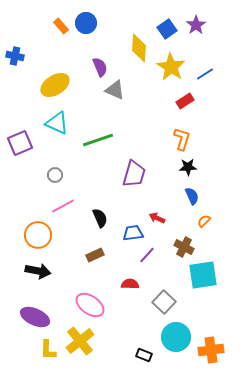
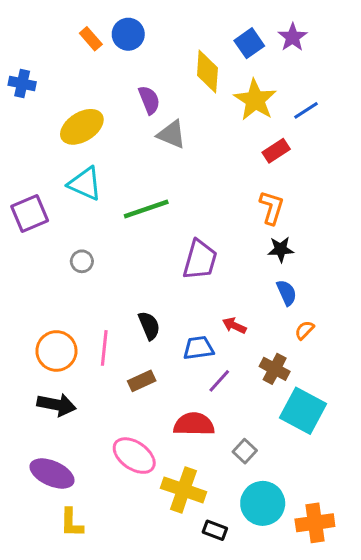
pink line: (63, 206) -> (104, 348), moved, turned -55
cyan square: (203, 275) -> (303, 411), turned 36
red semicircle: (130, 284) -> (194, 424), size x1.5
gray square: (164, 302) -> (245, 451), size x0.7
yellow cross: (80, 341) -> (183, 490), moved, turned -32

